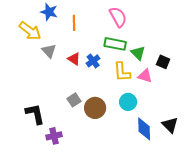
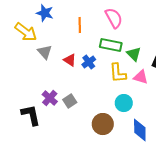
orange line: (74, 23) -> (80, 25), moved
brown circle: (95, 108) -> (103, 124), moved
purple cross: (54, 136) -> (50, 98), moved, turned -35

